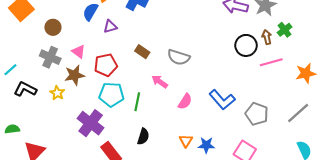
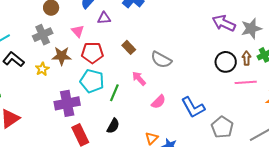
pink triangle: (79, 52) -> (78, 31), moved
gray cross: (50, 57) -> (43, 35), turned 30
purple cross: (91, 123) -> (67, 103), turned 30

